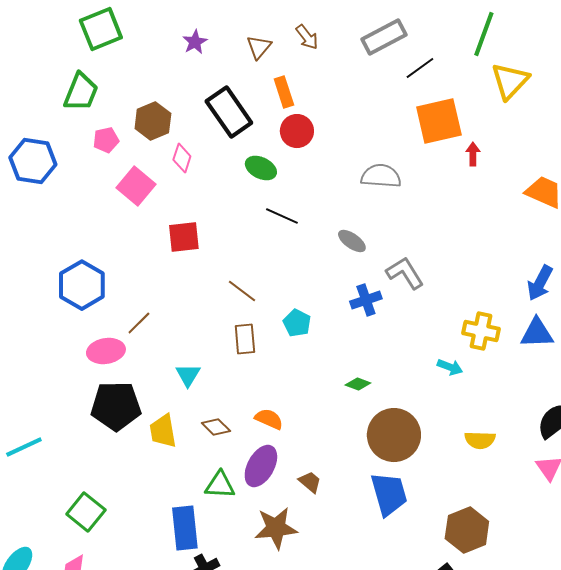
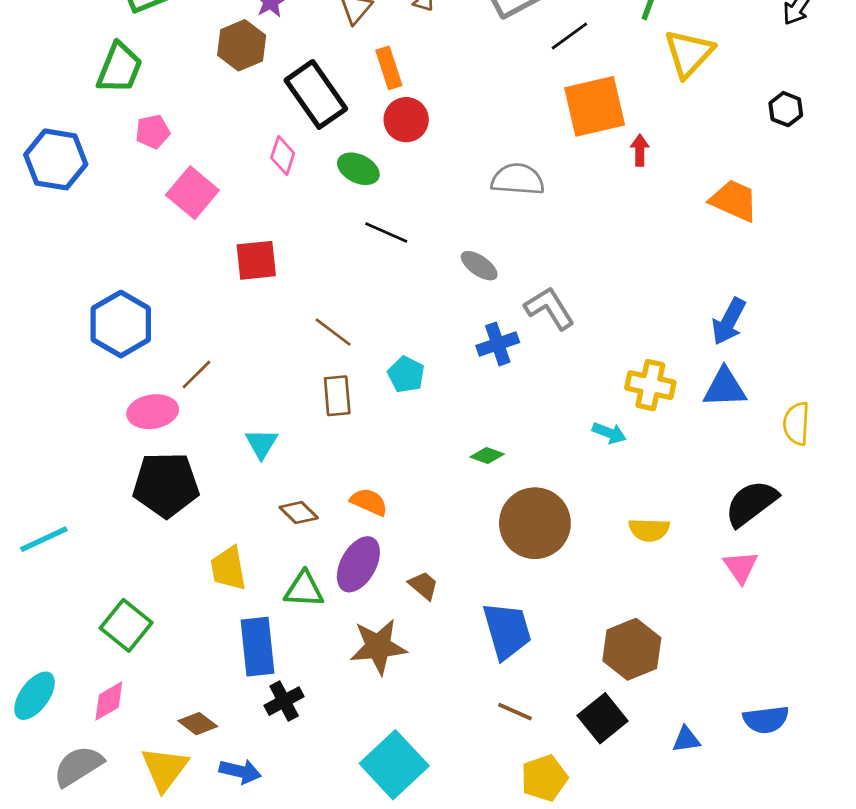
brown hexagon: (153, 121) -> (242, 45), moved
pink diamond: (182, 158) -> (283, 155), moved
yellow trapezoid: (163, 431) -> (228, 568), moved
blue trapezoid: (389, 494) -> (507, 631), moved

